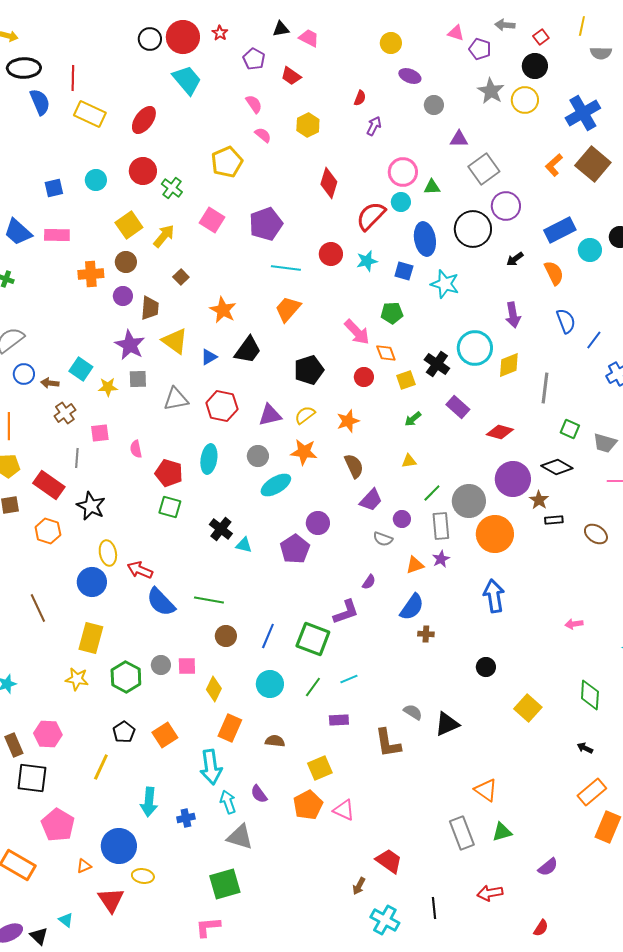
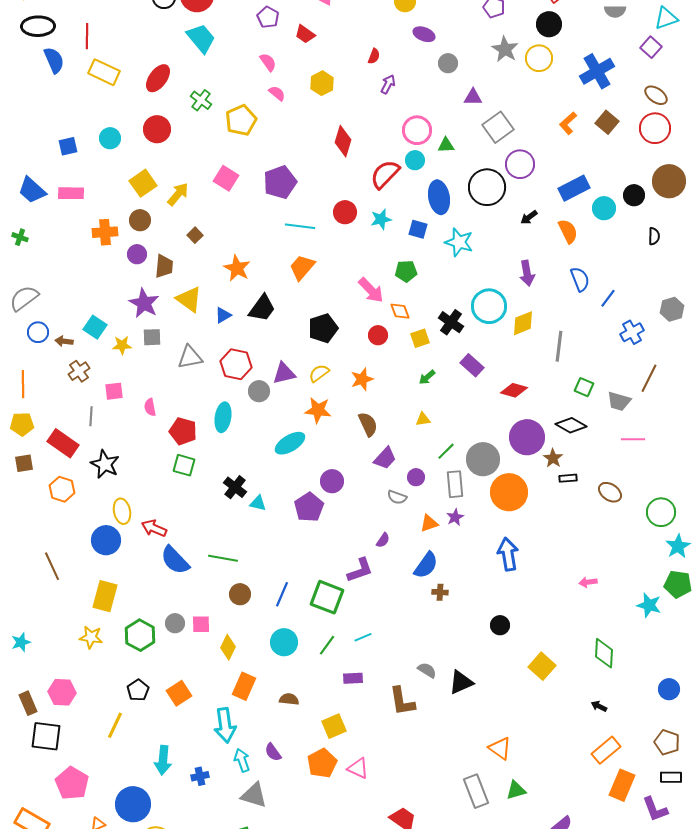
brown square: (593, 164) -> (607, 122), size x0.7
green cross: (172, 188) -> (201, 100), moved
gray circle: (258, 456) -> (259, 391), moved

